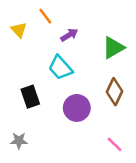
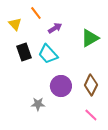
brown diamond: (115, 92) -> (91, 85), moved
black rectangle: (30, 97) -> (24, 52), moved
gray star: (19, 141) -> (38, 104), moved

